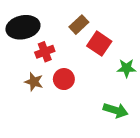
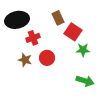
brown rectangle: (79, 25) -> (58, 18), turned -72
green star: (127, 68) -> (83, 50), moved

